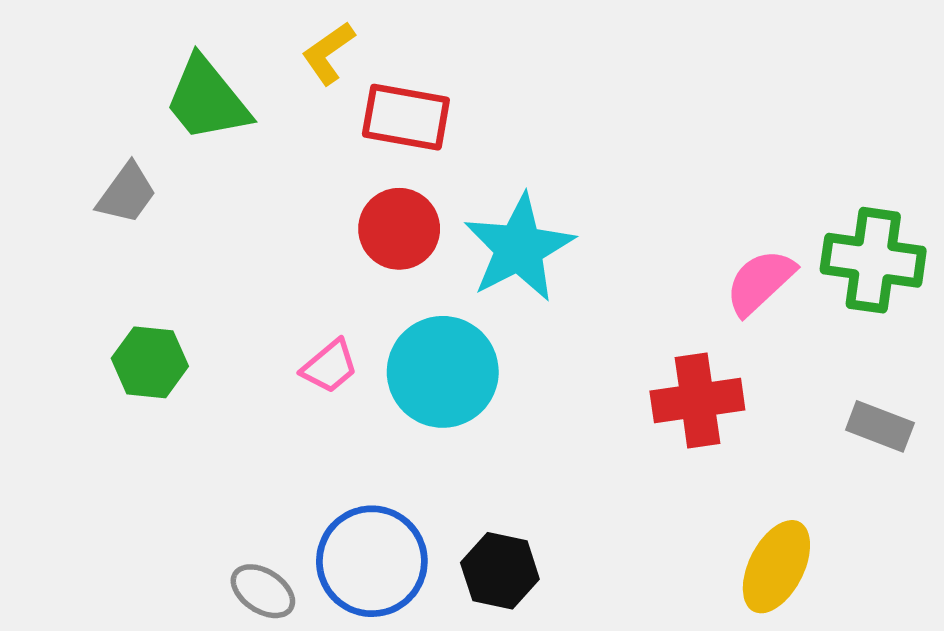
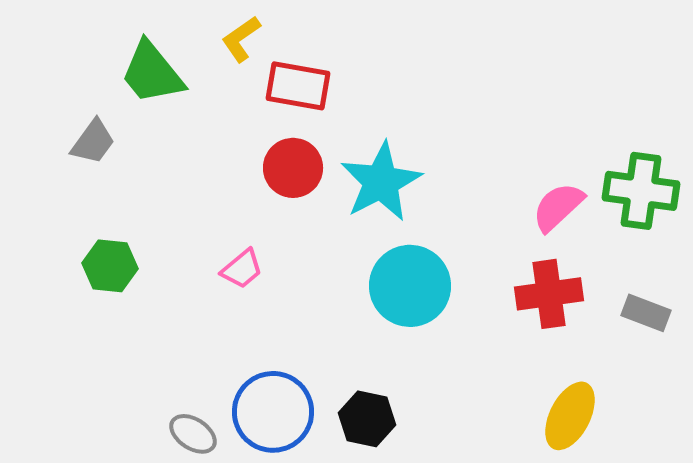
cyan circle: (443, 372) -> (410, 286), moved
red cross: (697, 400) -> (549, 294), moved

